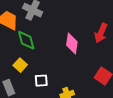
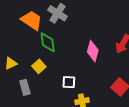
white square: (41, 81) -> (69, 82), moved

